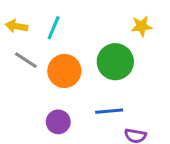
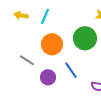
gray line: (26, 60) -> (27, 60), moved
blue line: (109, 111) -> (71, 70), moved, turned 60

